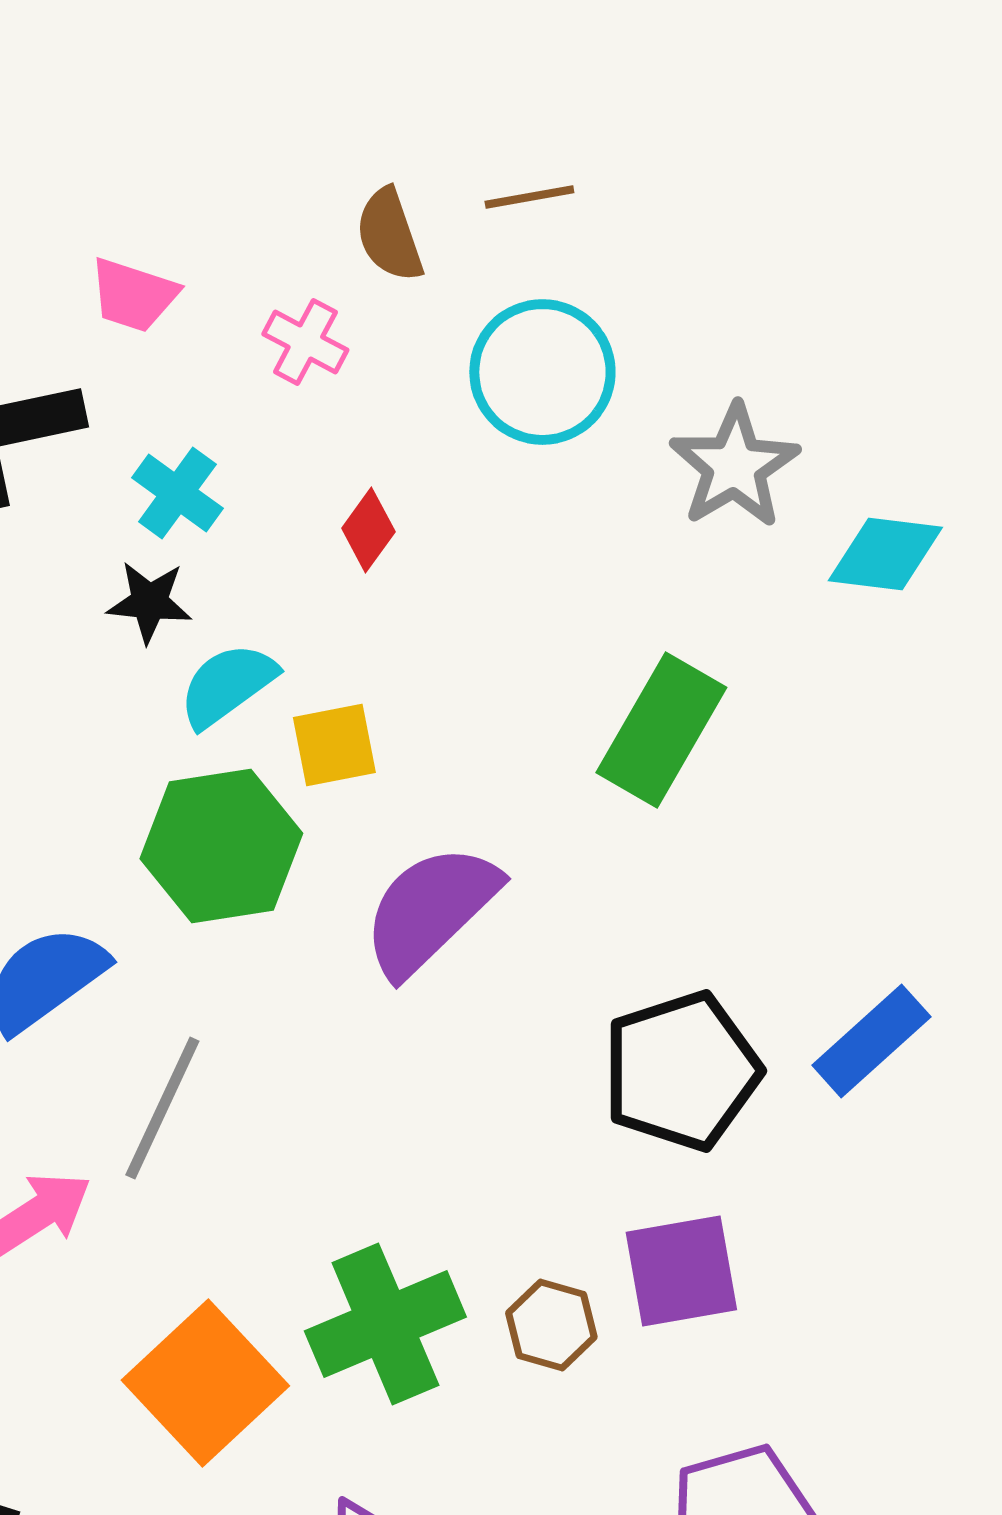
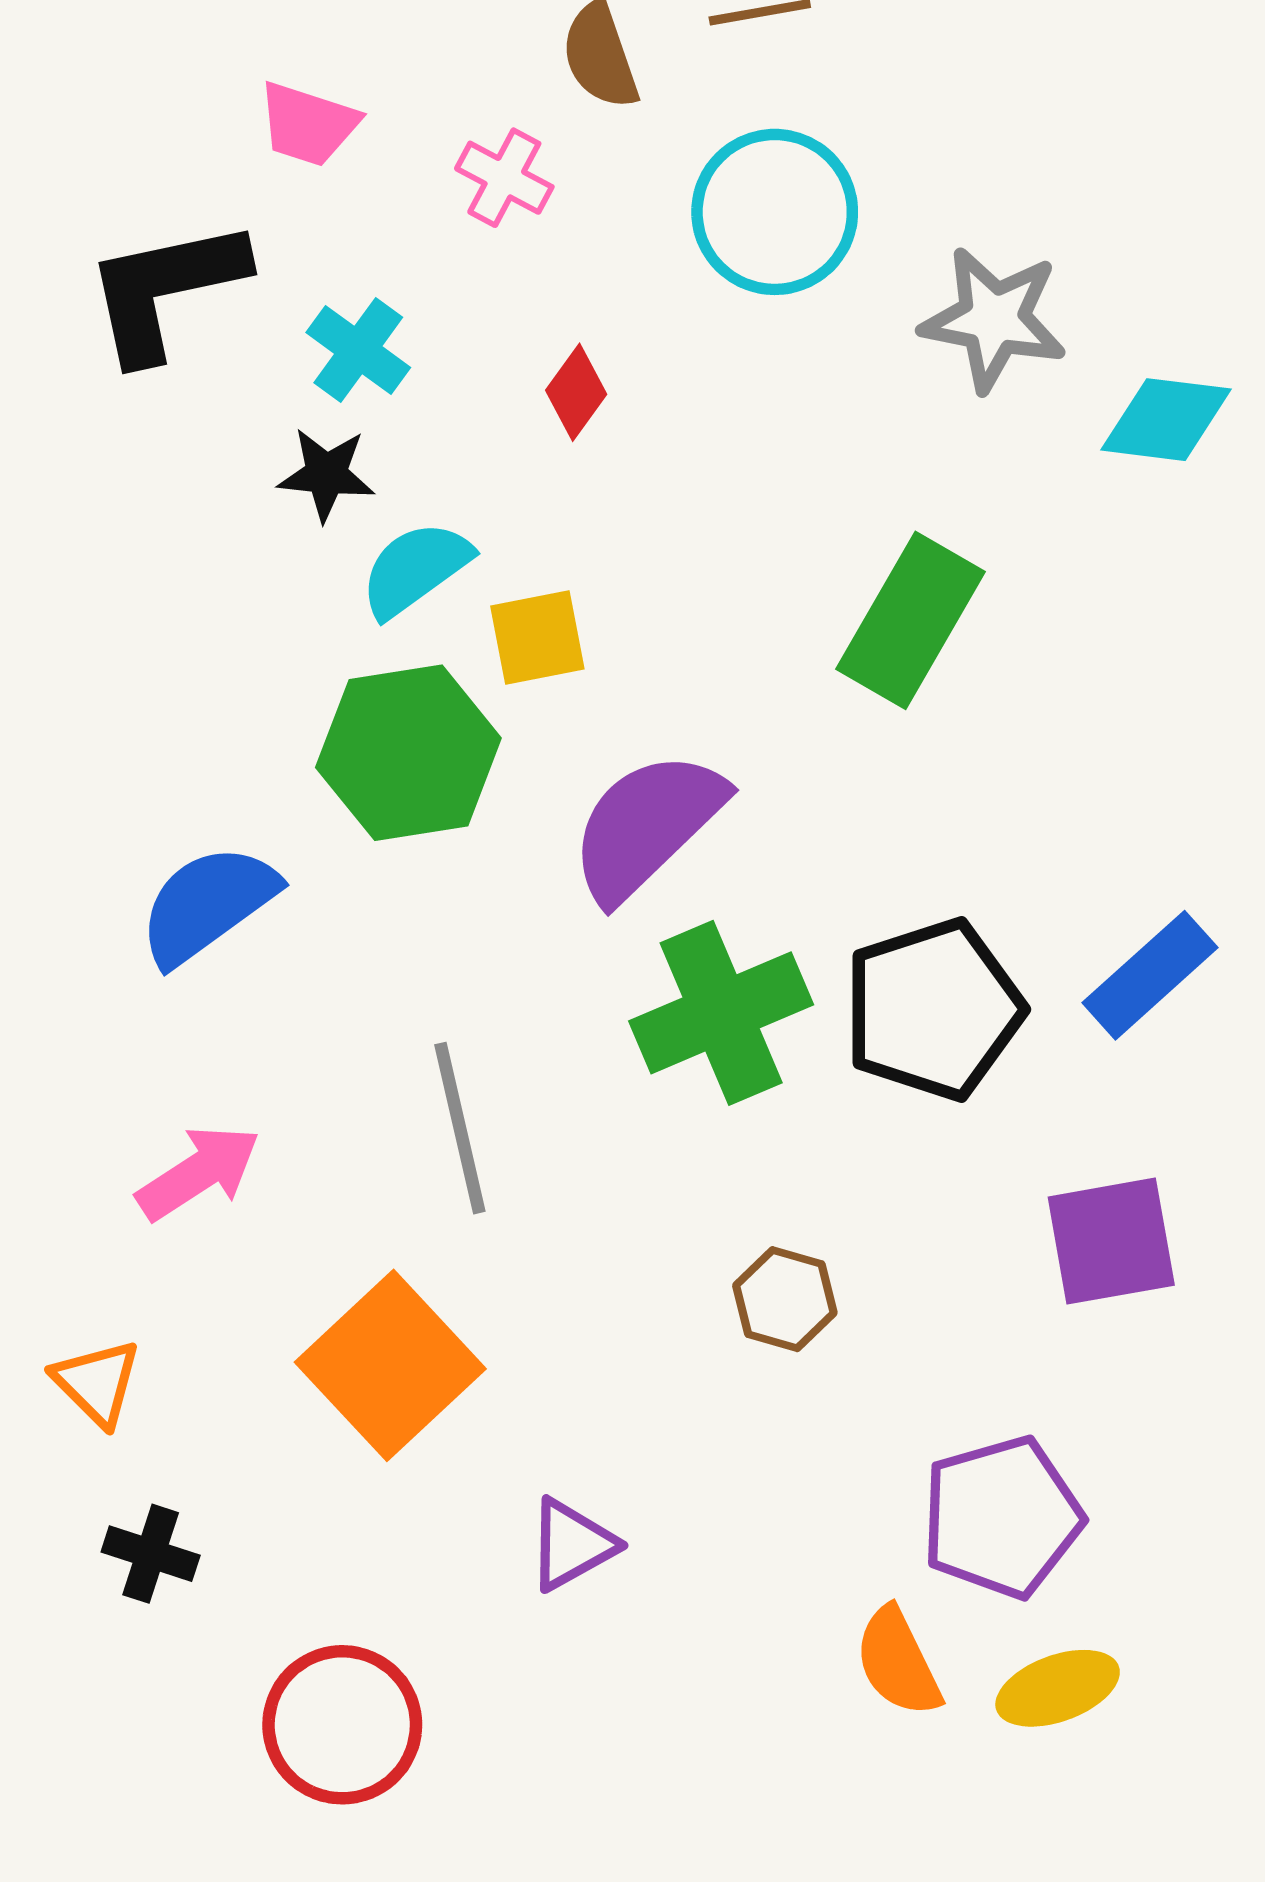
gray star: (734, 466) -> (994, 319), turned -30
gray line: (162, 1108) -> (460, 1128), moved, turned -38
purple square: (681, 1271) -> (1111, 1241), moved
green cross: (385, 1324) -> (721, 1013), moved

